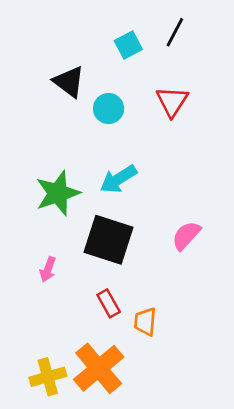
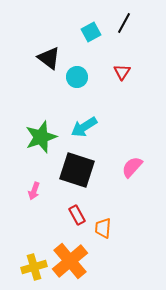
red triangle: (172, 101) -> (122, 72), size x0.7

